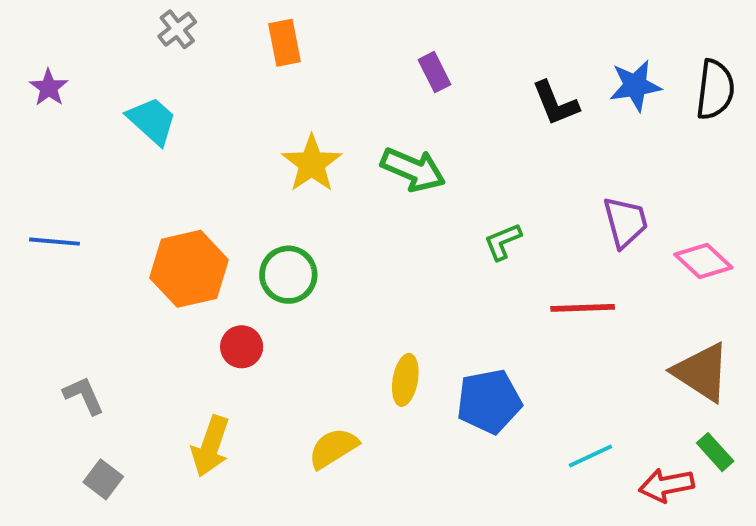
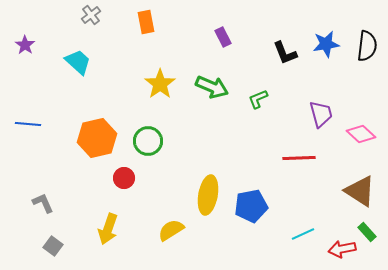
green L-shape: (503, 242) -> (258, 99), moved
yellow ellipse: (405, 380) -> (208, 195), size x1.5

